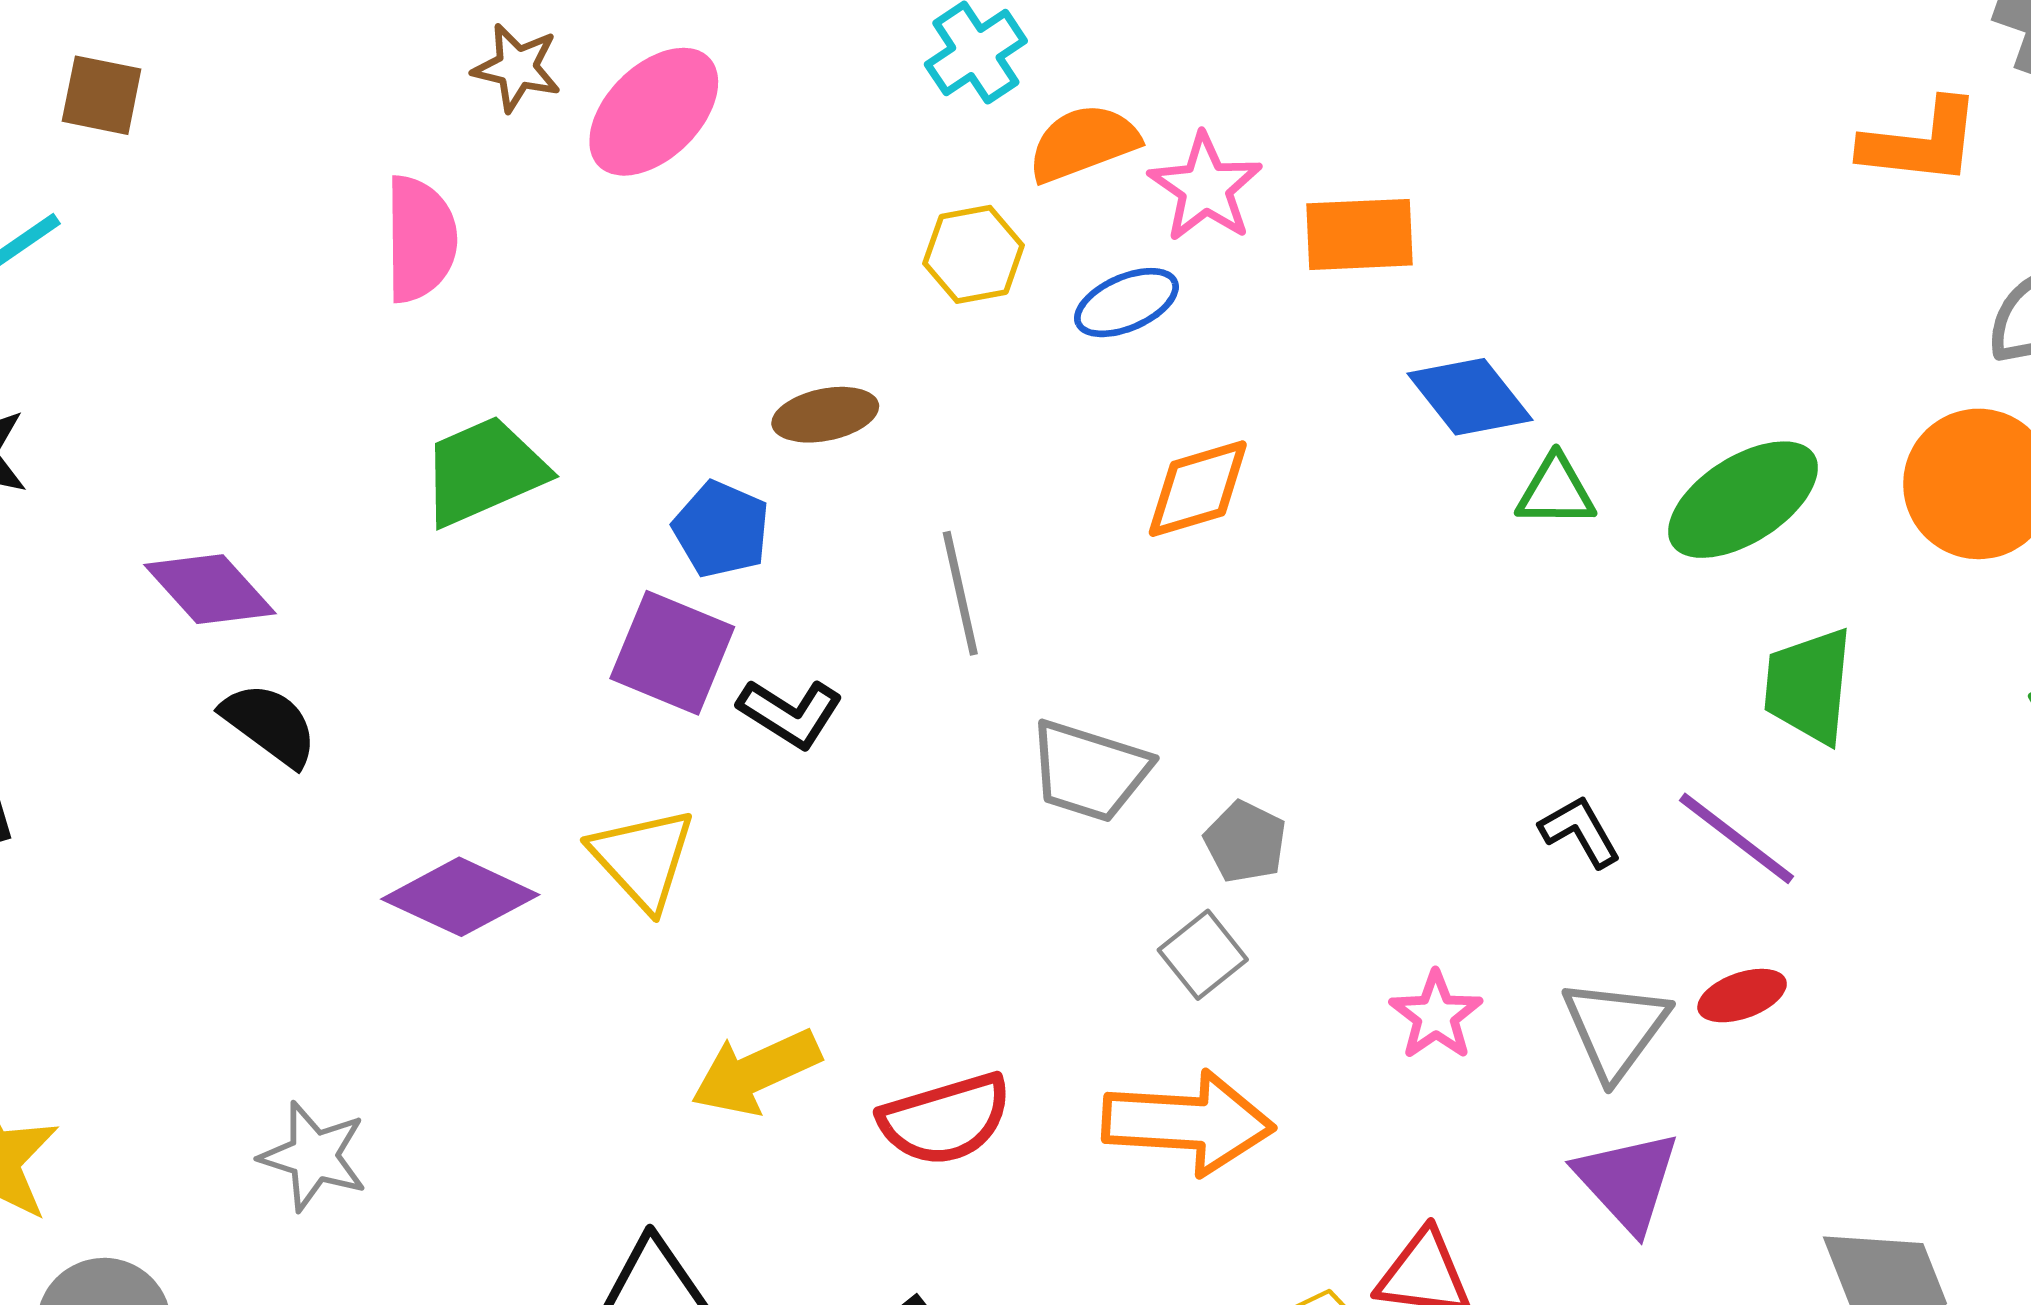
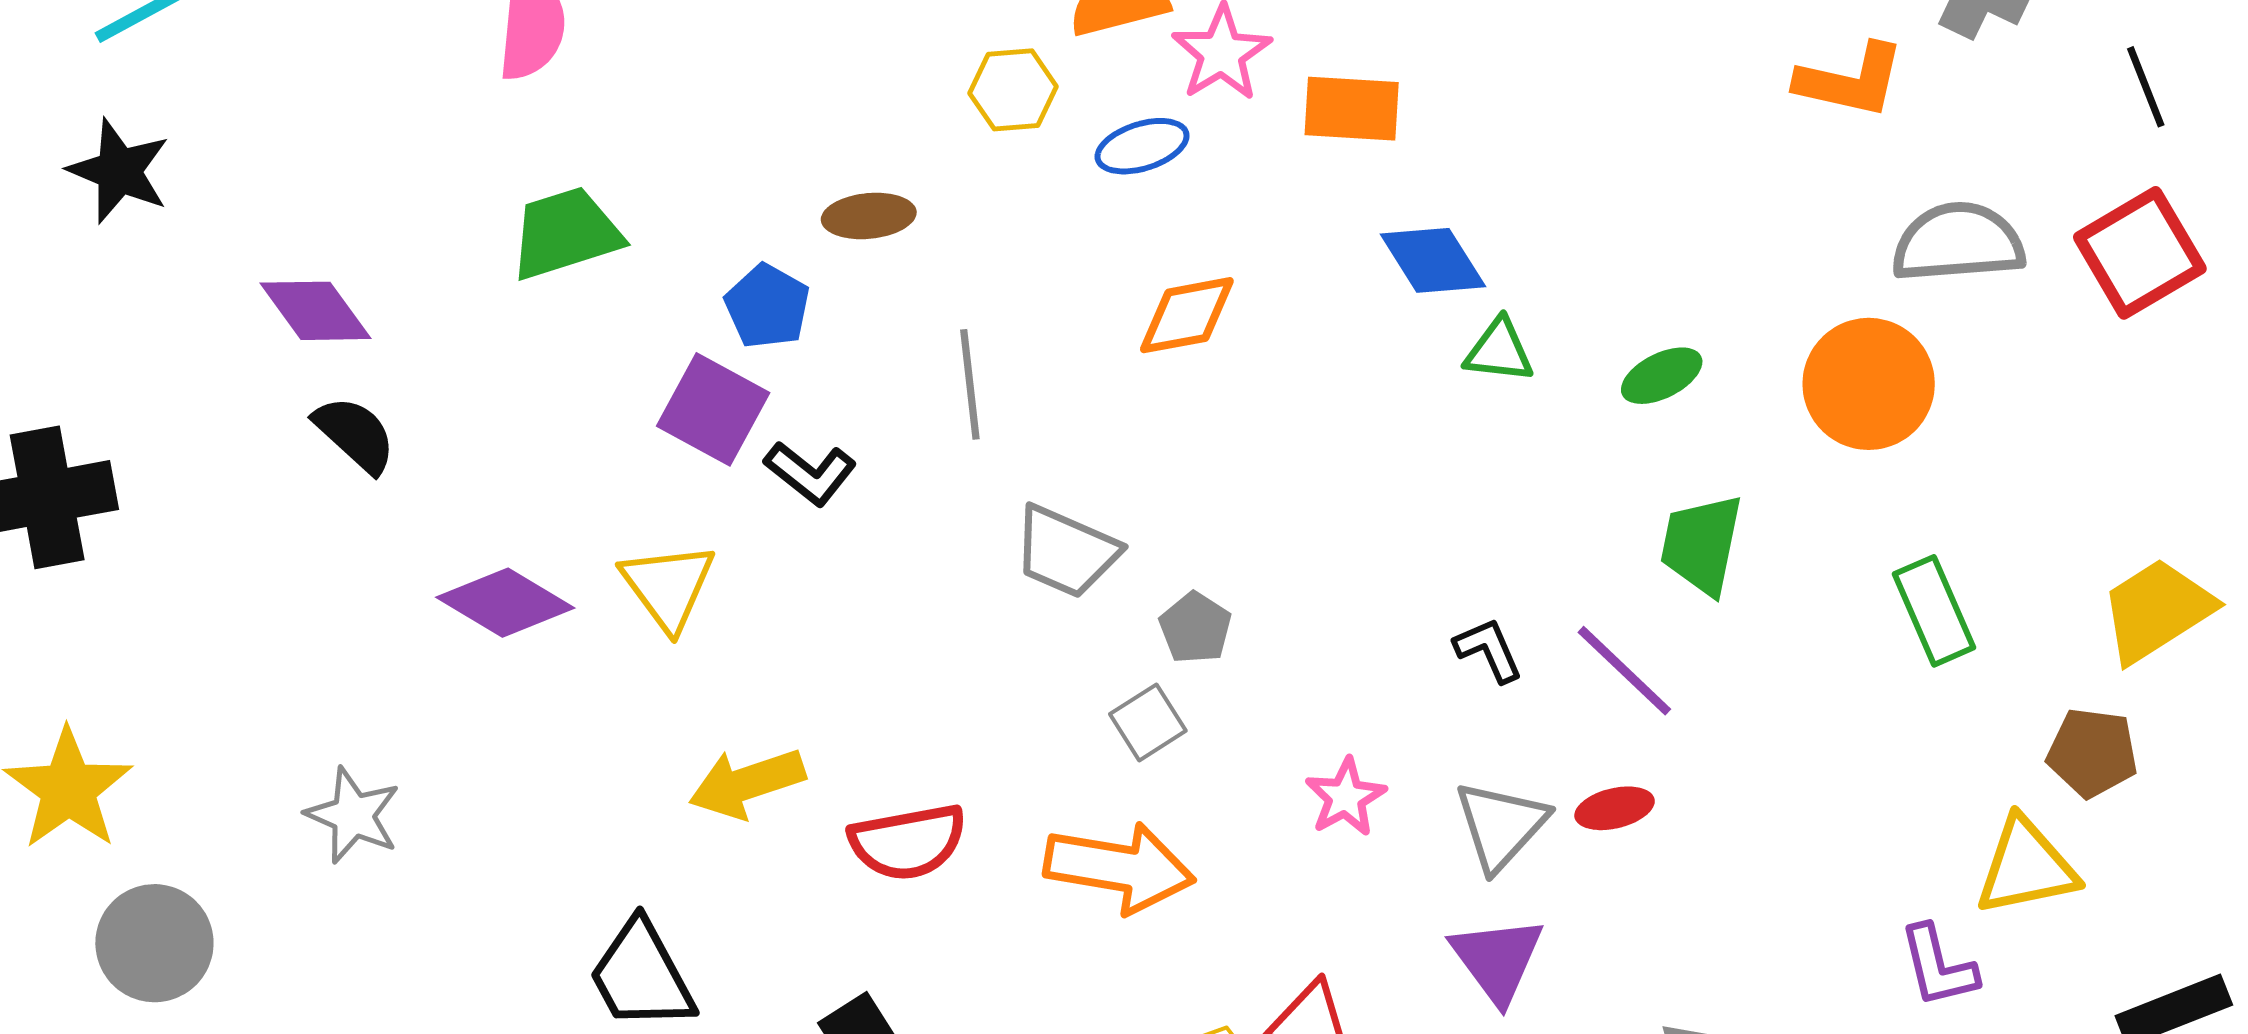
green ellipse: (1743, 500) -> (1662, 376), size x0.6

